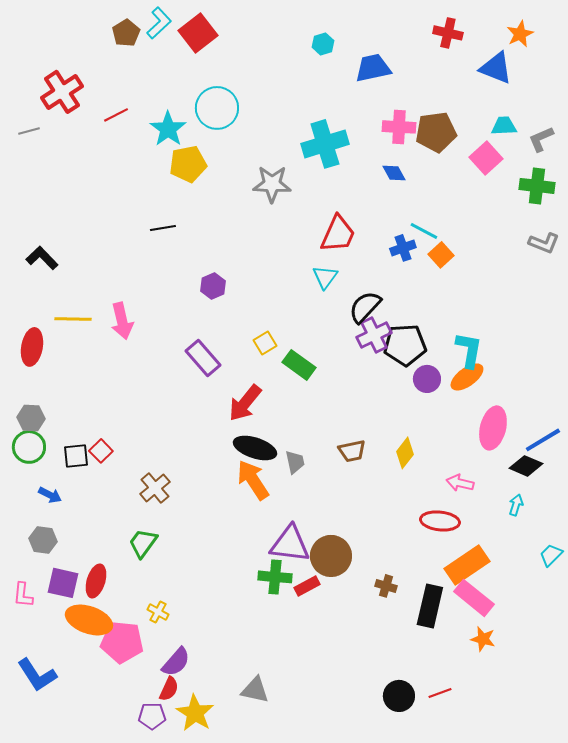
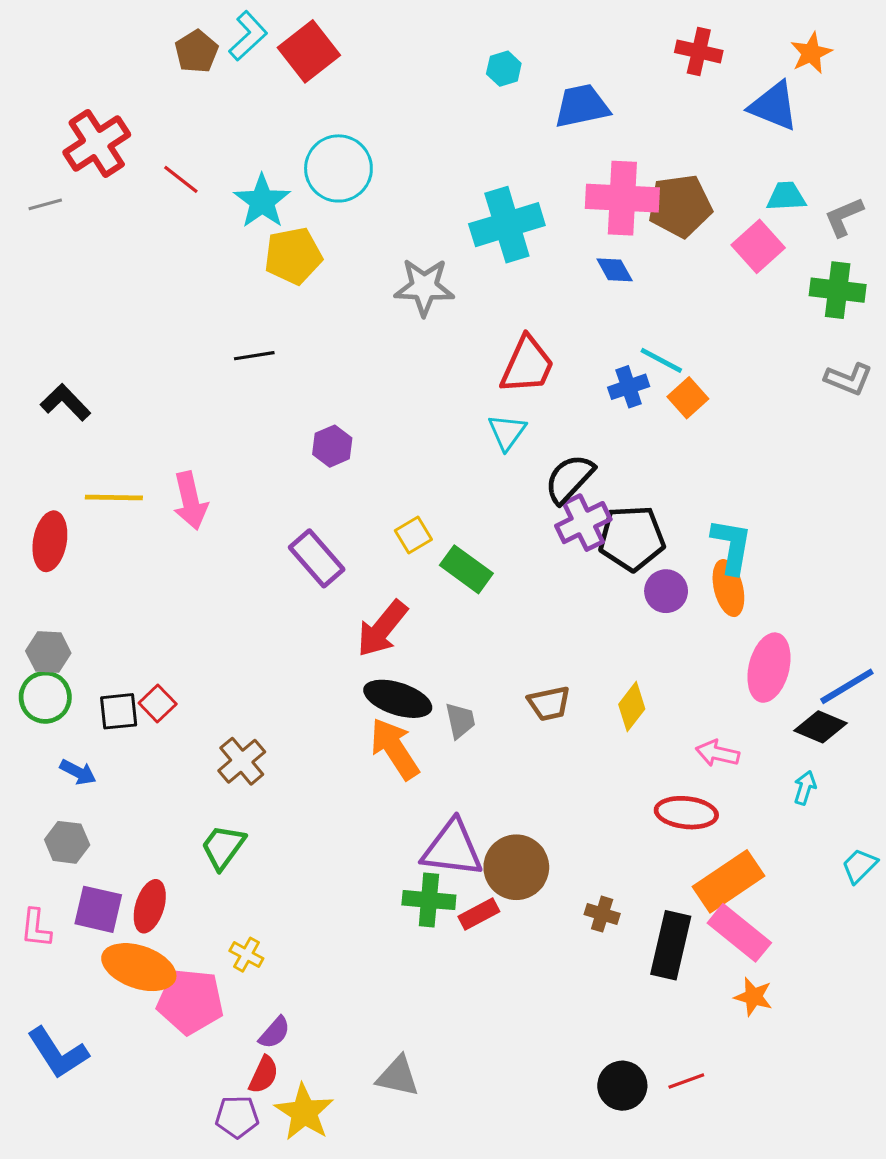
red line: (116, 115) -> (181, 179), turned 65
pink cross: (399, 127) -> (622, 198), size x1.4
orange ellipse: (467, 377) -> (728, 588), turned -68
purple semicircle: (176, 662) -> (275, 1033), size x0.7

